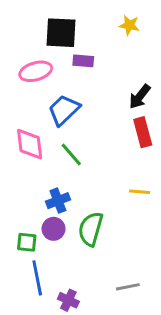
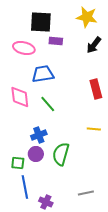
yellow star: (129, 25) -> (87, 17), size x1.5
pink ellipse: (36, 71) -> (24, 48), turned 30
black arrow: (140, 97) -> (94, 45), moved
blue trapezoid: (64, 110) -> (43, 74), turned 35

